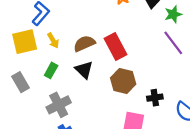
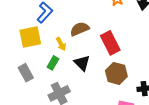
yellow arrow: (53, 40) -> (61, 44), moved
brown semicircle: (84, 43) -> (80, 29), moved

